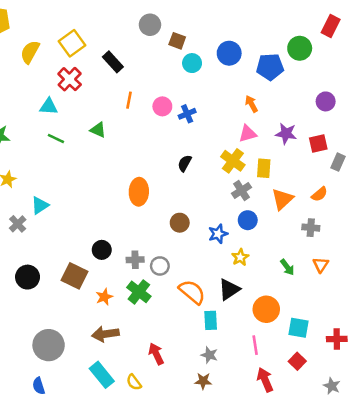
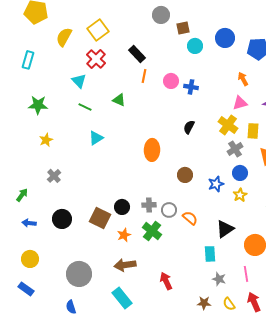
brown square: (177, 41) -> (183, 28), turned -32
black rectangle: (113, 62) -> (137, 54), moved
cyan triangle: (49, 106) -> (79, 81), turned 42
blue cross: (187, 114) -> (191, 87), turned 32
cyan triangle: (40, 205) -> (96, 138), moved
black circle: (102, 250) -> (122, 207), moved
yellow star: (240, 257) -> (240, 195), moved
orange semicircle: (192, 292) -> (190, 218), moved, size x0.7
gray star: (209, 355) -> (219, 279), moved
yellow semicircle: (134, 382) -> (229, 304), moved

